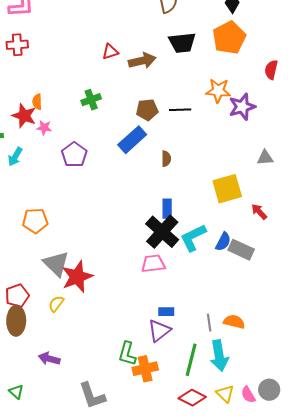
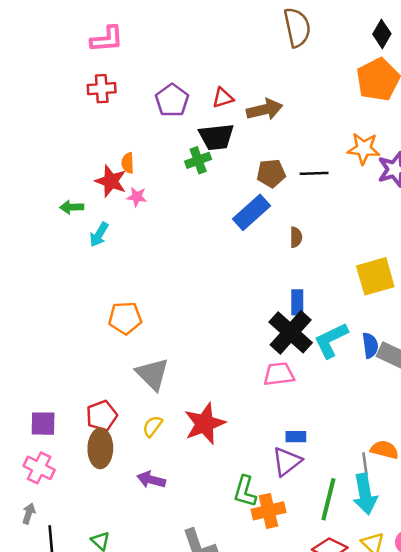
black trapezoid: (182, 43) -> (216, 137), moved
purple pentagon: (74, 155) -> (172, 100), moved
blue semicircle: (223, 242) -> (370, 345), turned -36
red star: (77, 277) -> (205, 424), moved
gray line: (209, 323) -> (365, 464), moved
purple arrow: (49, 359) -> (151, 480), moved

